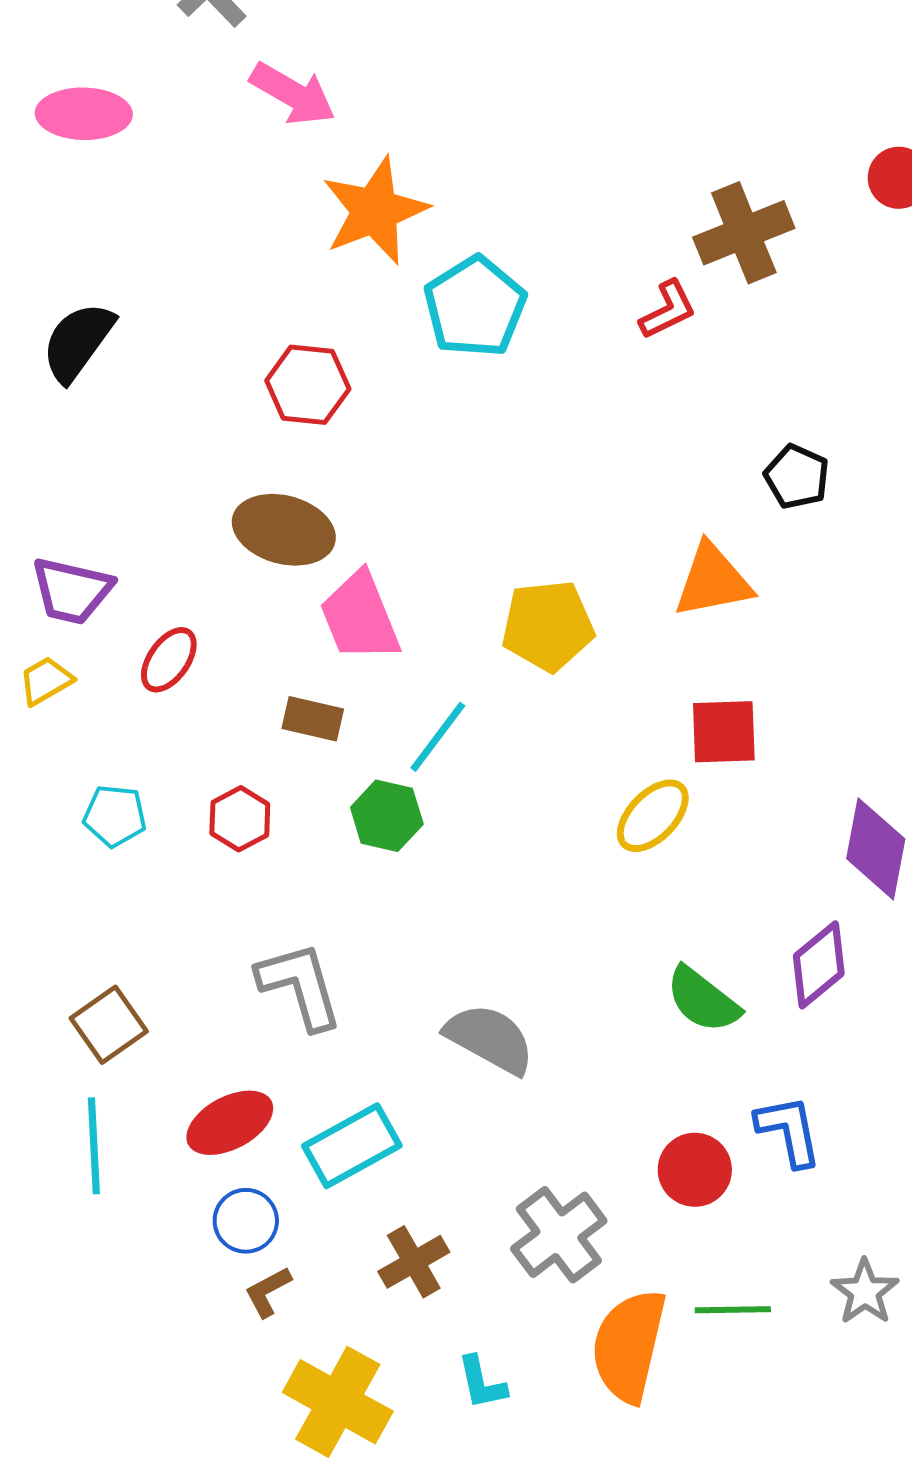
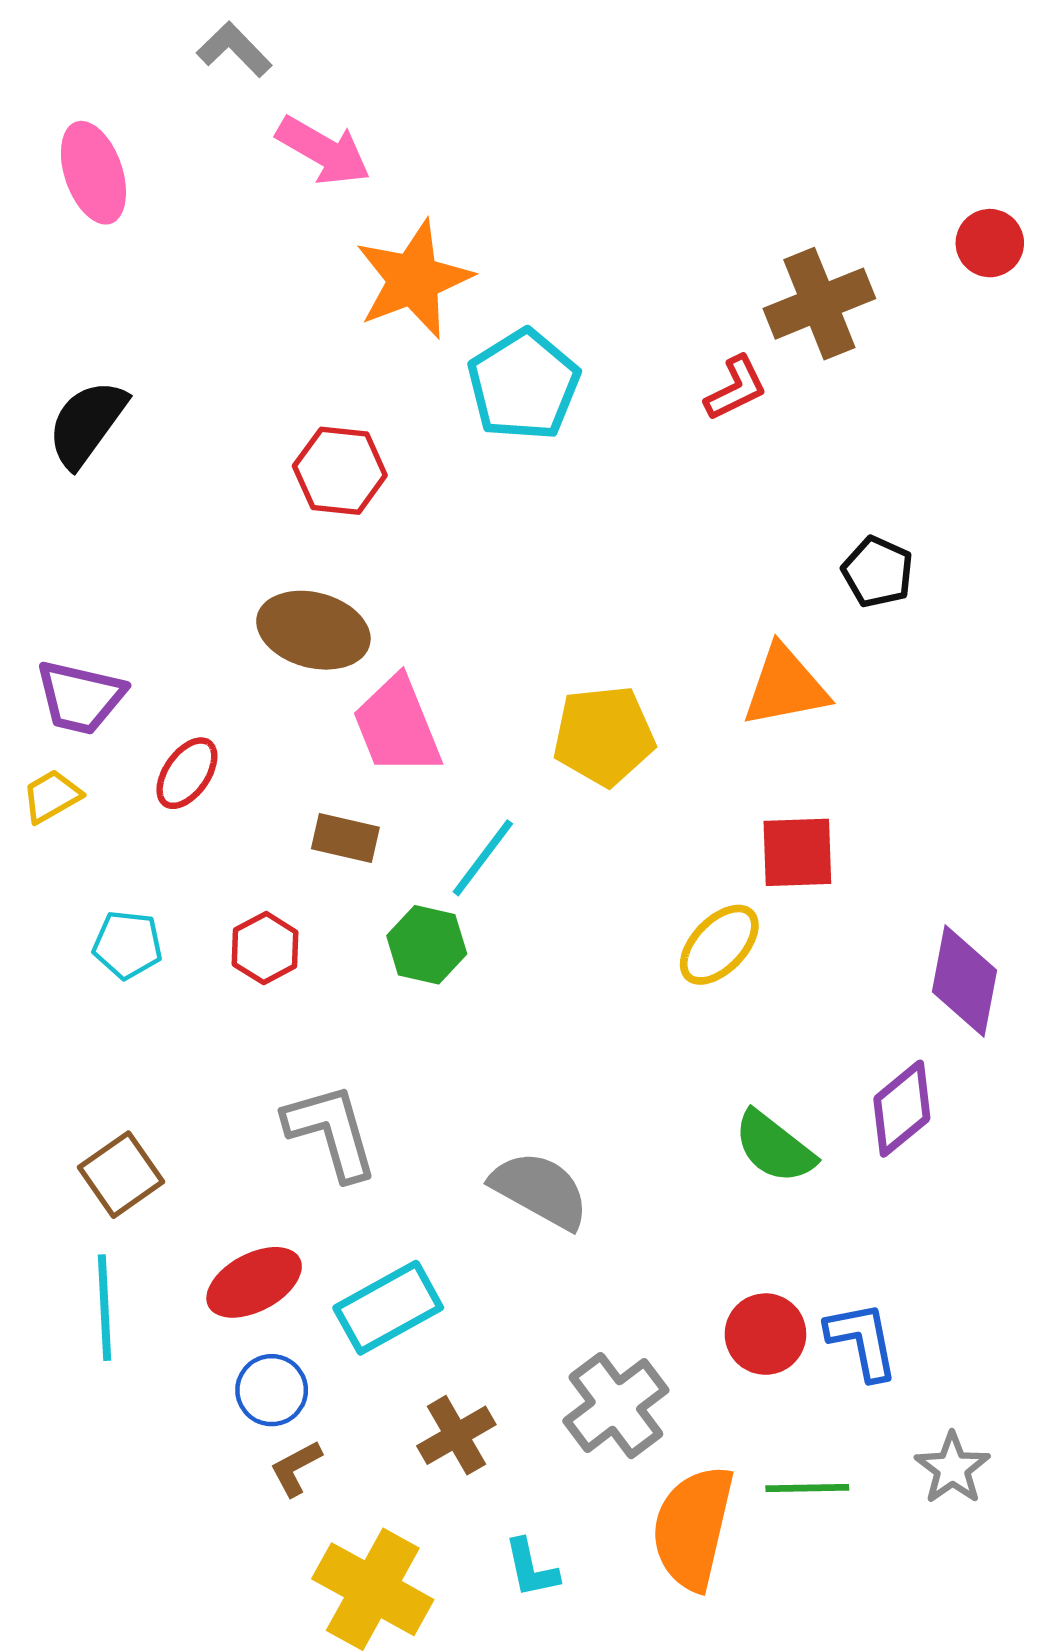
pink ellipse: (84, 114) -> (93, 173), turned 70
blue L-shape: (789, 1131) -> (862, 1341), moved

